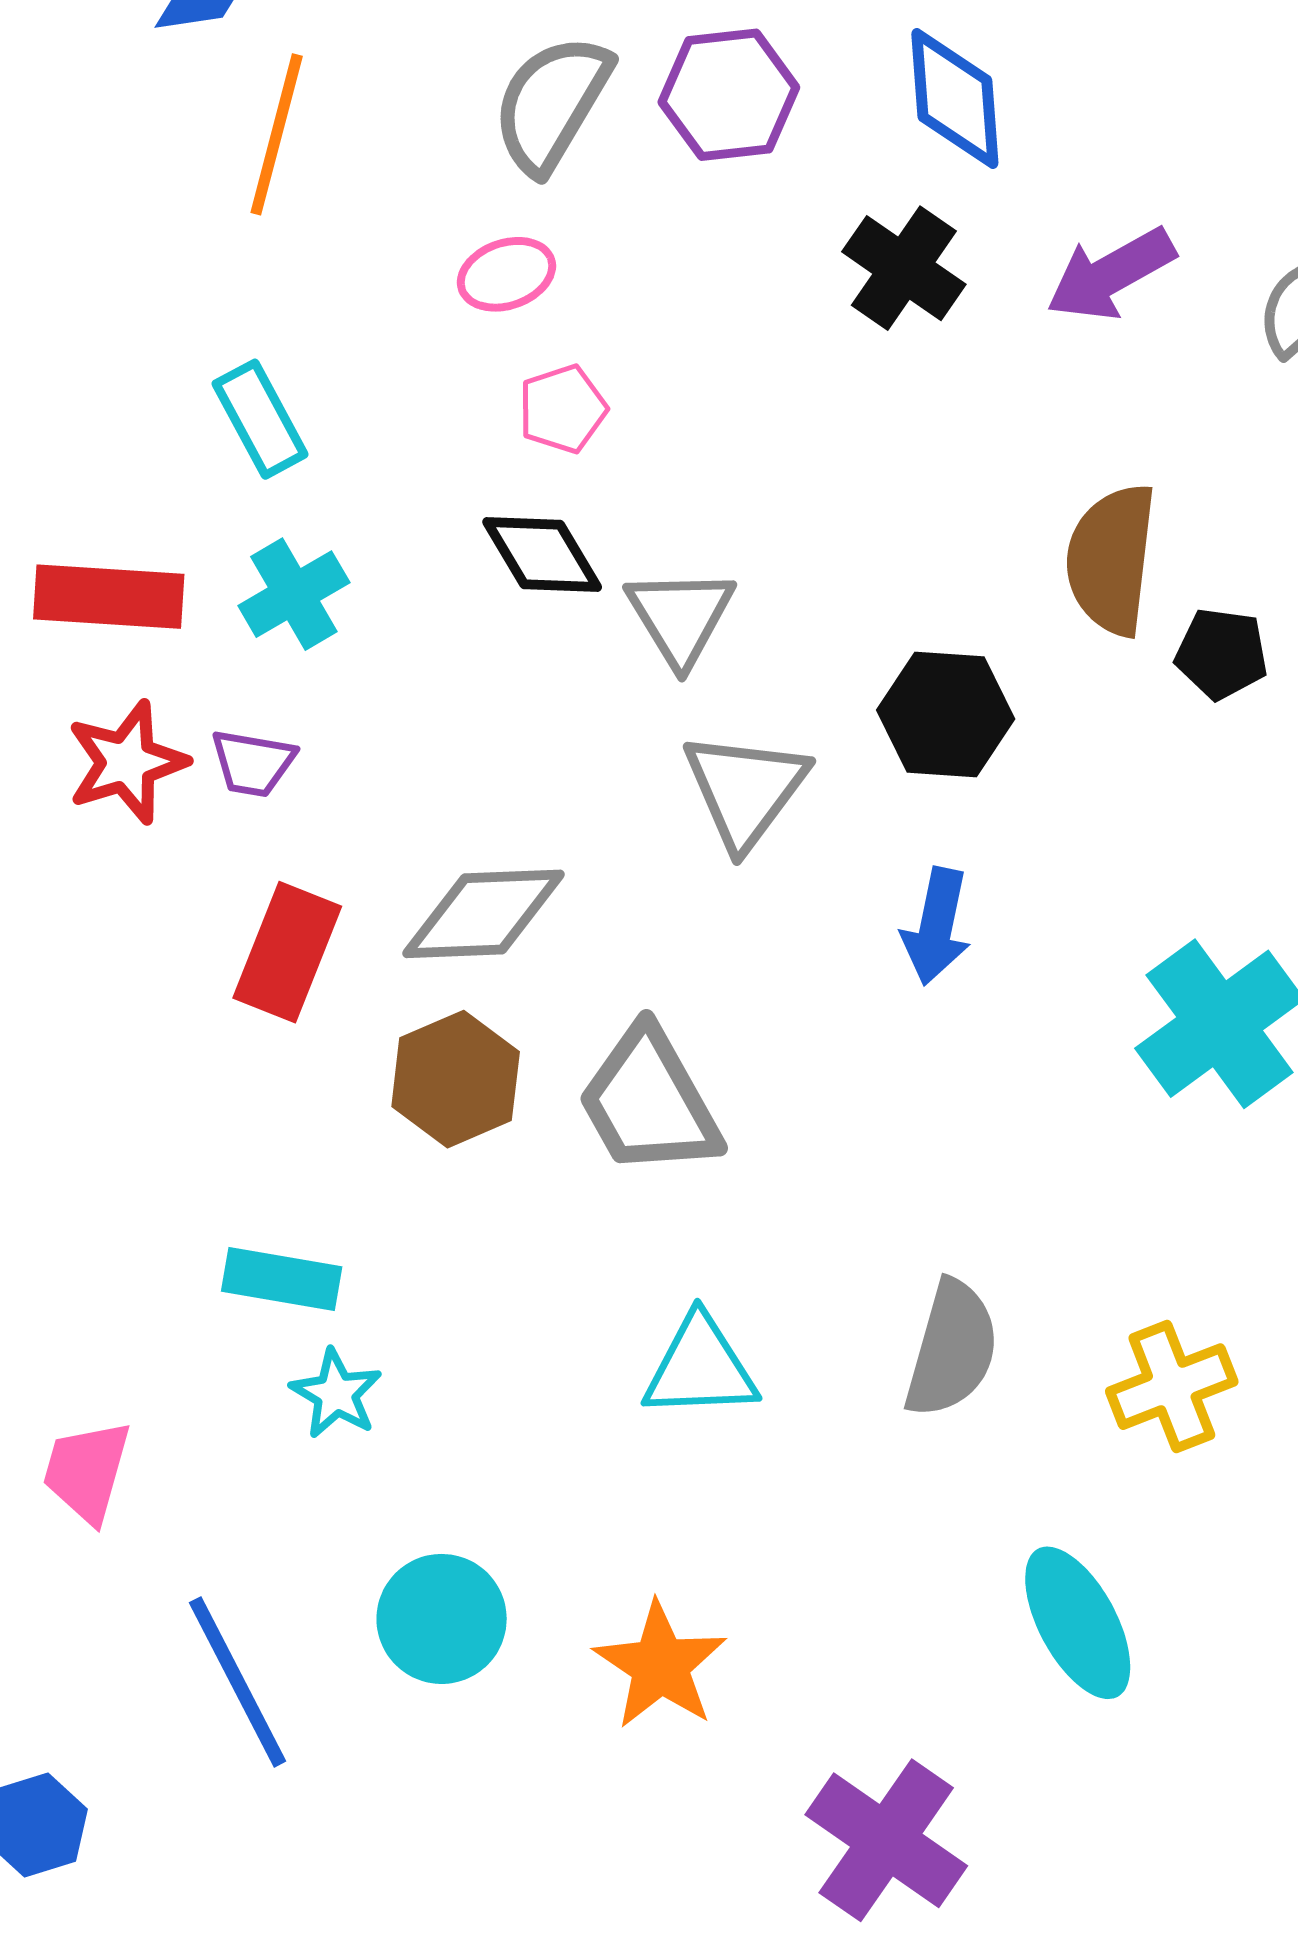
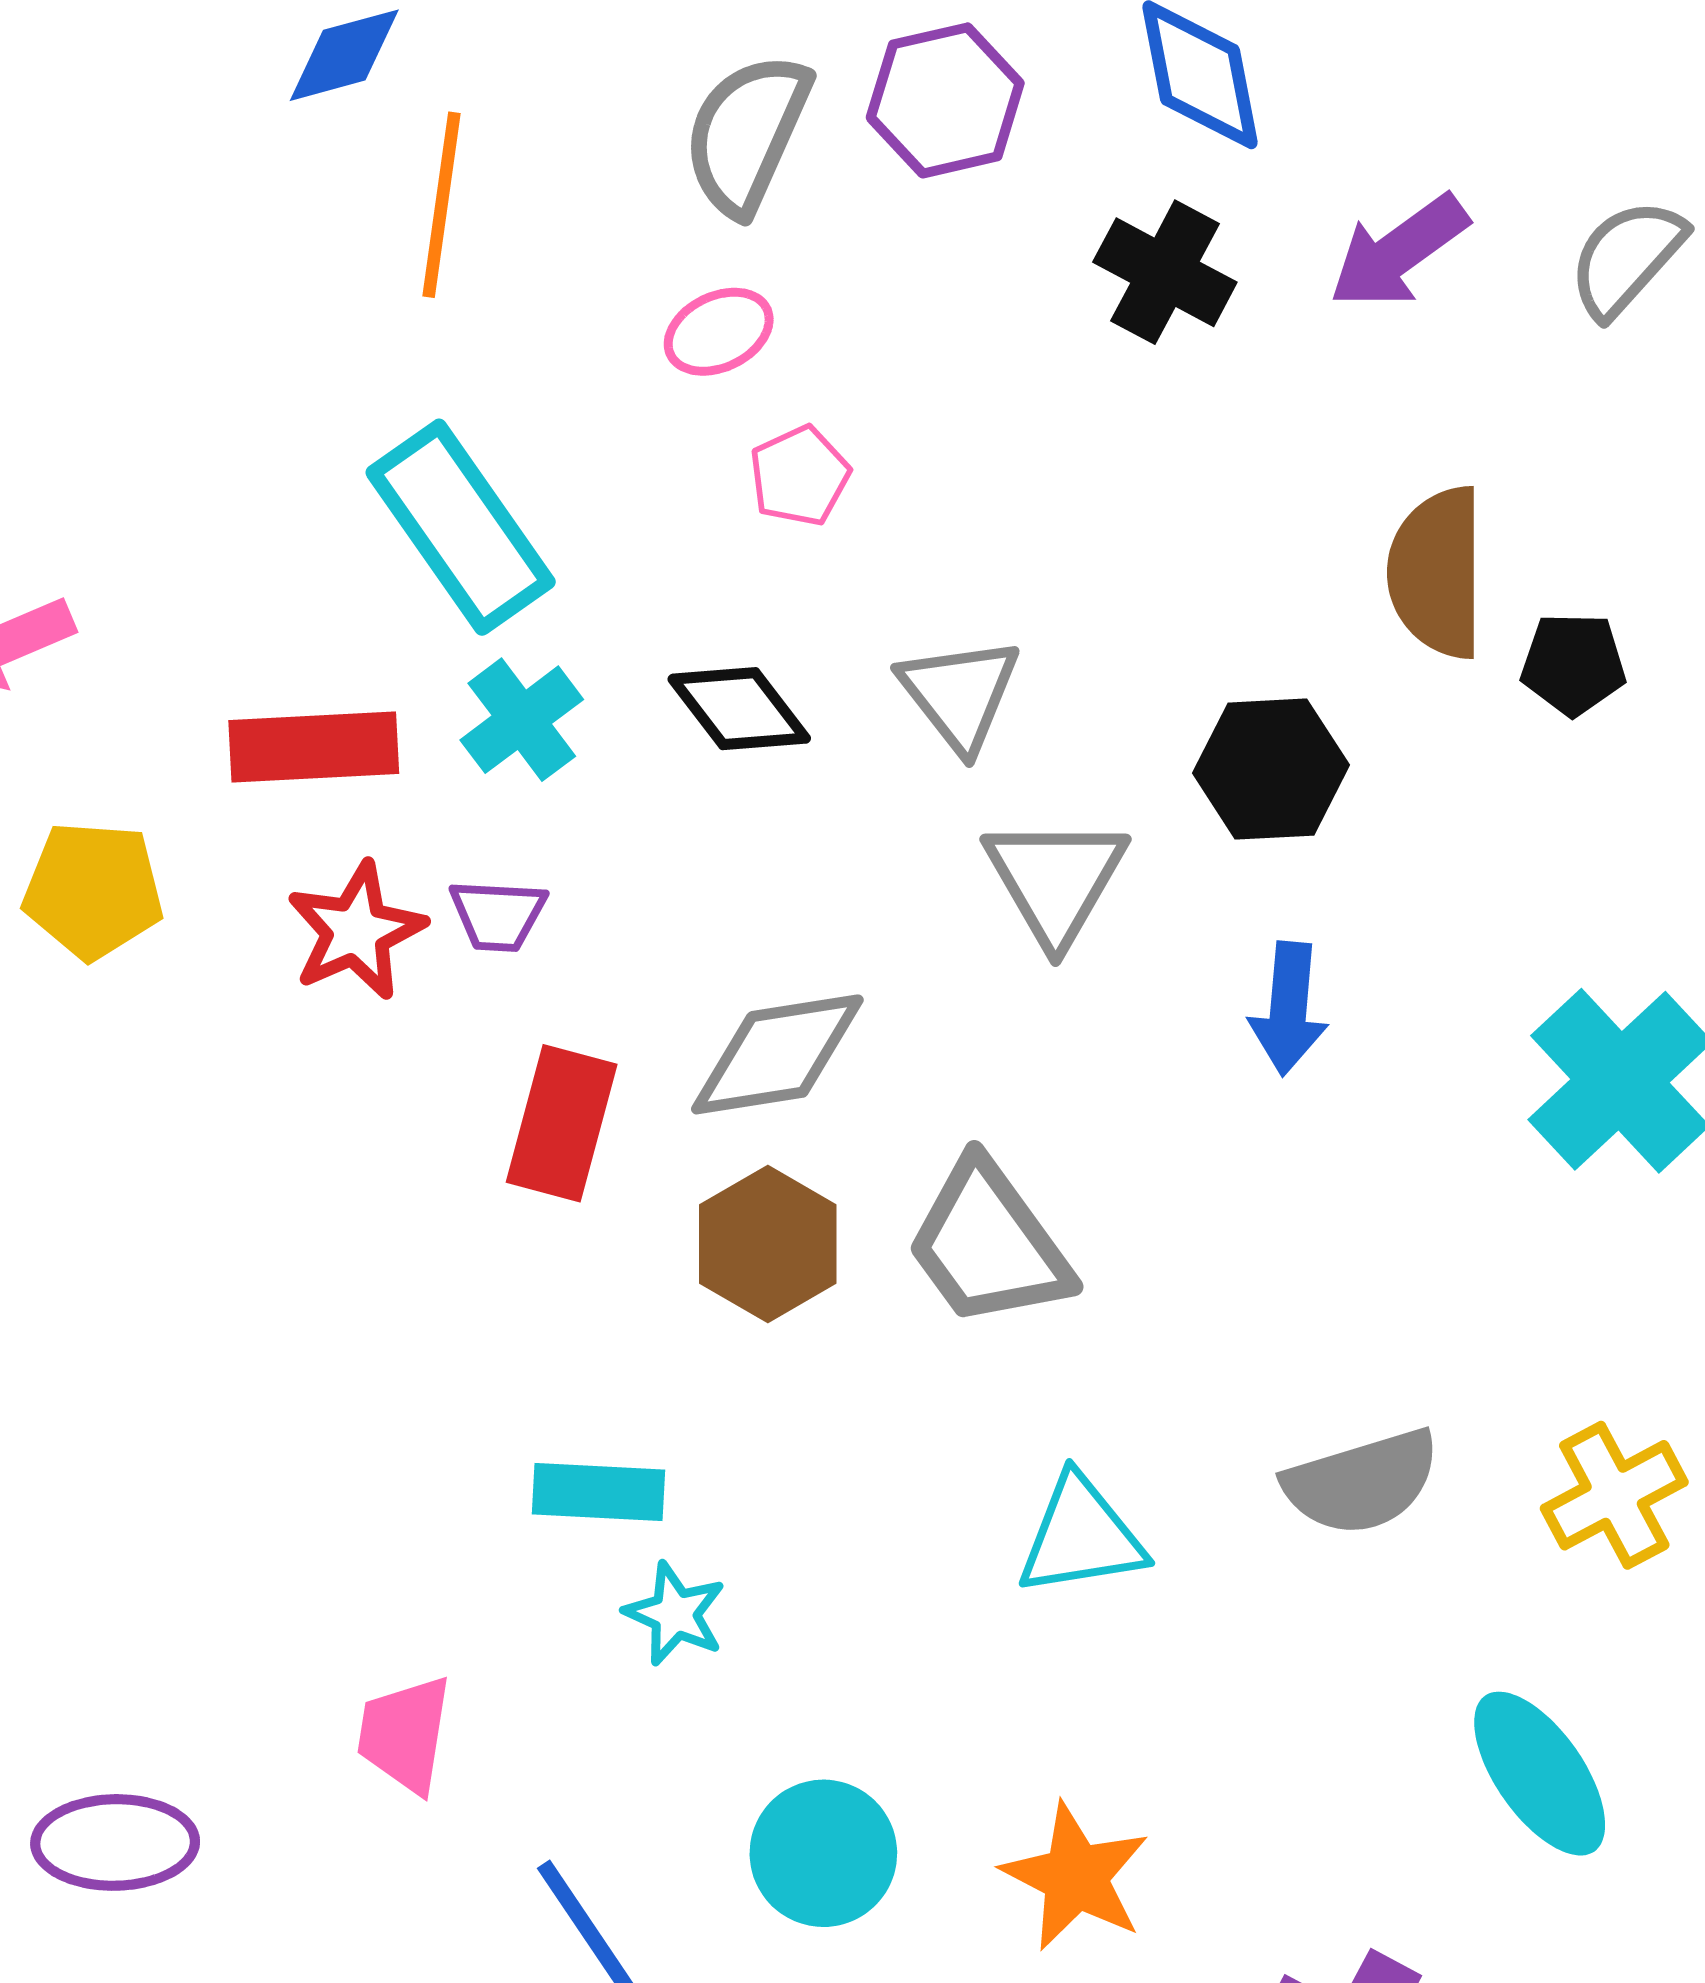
cyan rectangle: (260, 419) -> (461, 527), size x1.6
black diamond: (542, 554) -> (739, 709), moved
gray semicircle: (952, 1349) -> (1362, 1482), turned 64

